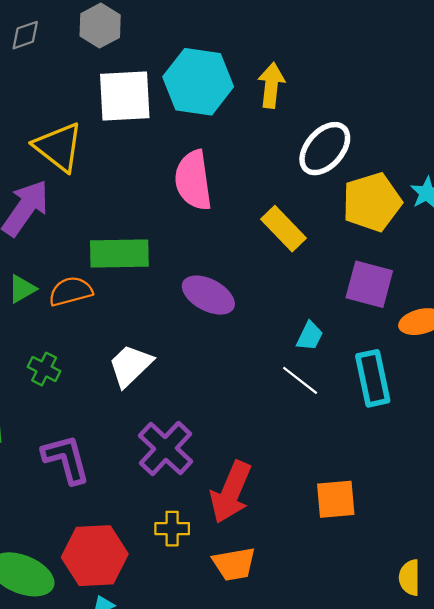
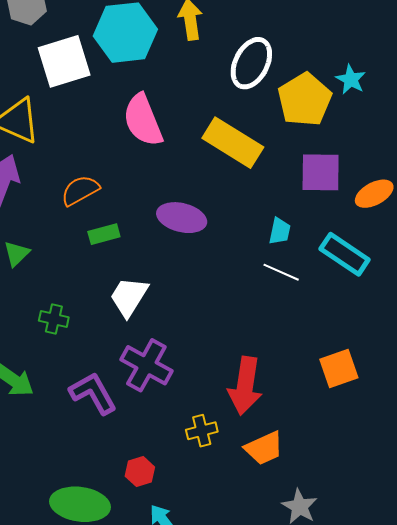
yellow rectangle: (283, 229) -> (233, 143), size x1.4
green rectangle: (119, 254) -> (104, 234), moved, size x0.6
orange semicircle: (71, 291) -> (80, 190), moved
cyan rectangle: (373, 378) -> (345, 254), turned -30
purple cross: (166, 448) -> (146, 365), moved
red hexagon: (95, 556) -> (140, 472), size x0.5

